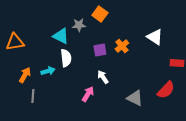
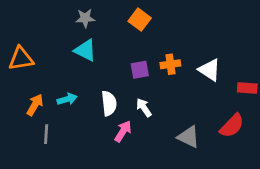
gray star: (79, 25) -> (85, 18), moved
white triangle: (155, 37) -> (210, 70), moved
orange cross: (122, 46) -> (170, 64), turned 32
white semicircle: (66, 58) -> (109, 103), moved

